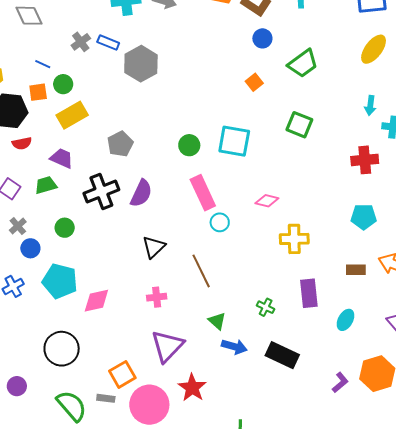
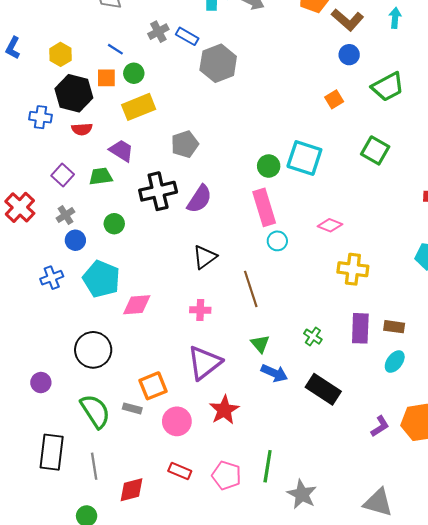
green circle: (189, 145) -> (269, 166), moved
brown rectangle: (356, 270) -> (394, 327), moved
pink circle: (149, 405) -> (177, 421), size x0.7

